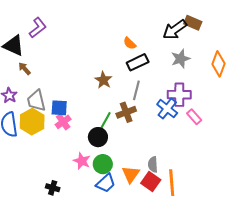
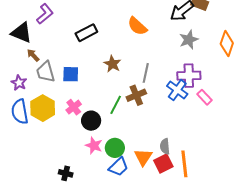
orange semicircle: (130, 43) -> (137, 26), size x1.5
black rectangle: (138, 62) -> (86, 33), moved
gray trapezoid: (36, 101) -> (46, 72), moved
blue square: (59, 108) -> (71, 74), moved
black circle: (98, 137) -> (91, 121), moved
red square: (151, 181) -> (163, 163), turned 30

